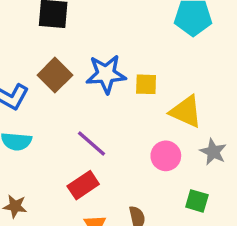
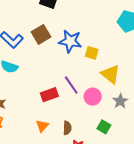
purple line: (91, 143) -> (71, 85), moved
red rectangle: (83, 185) -> (49, 95), moved

